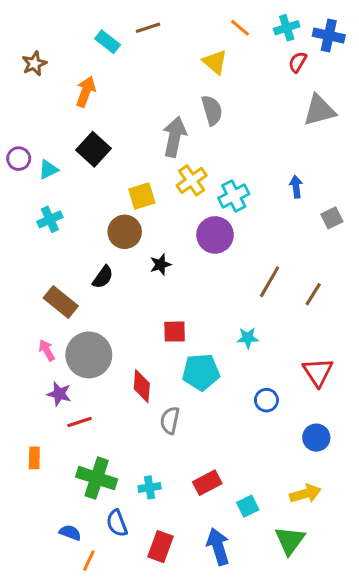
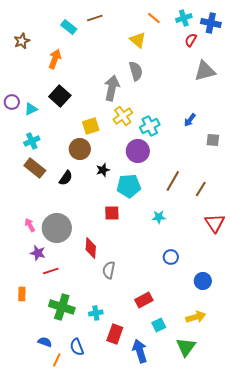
blue arrow: (296, 187) -> (190, 120), turned -136
gray square: (332, 218) -> (213, 140), turned 32
brown rectangle: (61, 302) -> (35, 168), moved
cyan pentagon: (201, 372) -> (129, 186), moved
red triangle: (318, 372) -> (215, 223), moved
red rectangle: (207, 483) -> (144, 300), moved
blue semicircle: (117, 523) -> (77, 347), moved
red rectangle: (160, 547) -> (115, 334), moved

